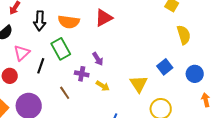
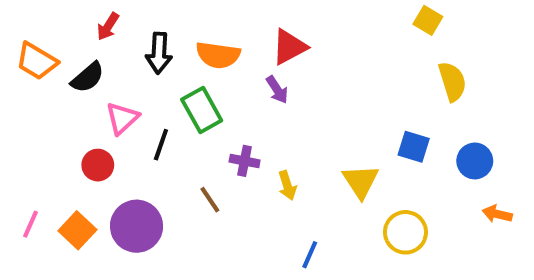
purple arrow: (98, 59) -> (277, 90), moved
blue square: (165, 67) -> (414, 147), turned -35
yellow arrow: (103, 86) -> (287, 185), turned 40
orange arrow: (206, 100) -> (497, 214), turned -64

